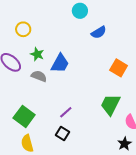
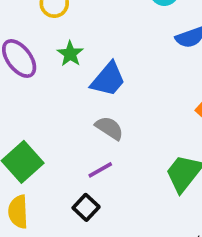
gray semicircle: (39, 76) -> (109, 128), moved

